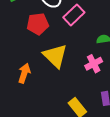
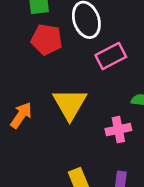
red pentagon: (38, 24) -> (47, 40), moved

